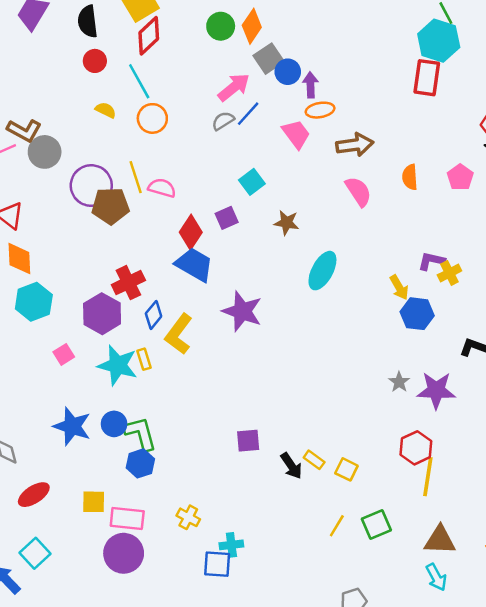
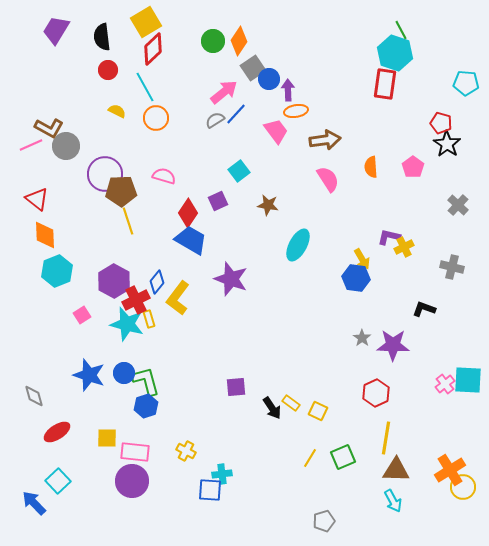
yellow line: (136, 177) -> (128, 221), moved
red cross: (128, 283) -> (136, 300), moved
blue hexagon: (417, 314) -> (356, 278), moved
yellow line: (428, 477) -> (386, 438), moved

